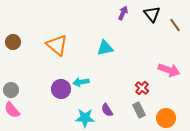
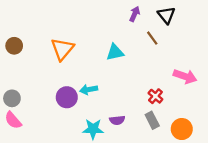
brown line: (175, 25) -> (152, 38), moved
orange triangle: (57, 45) -> (62, 49), turned 30
purple semicircle: (107, 110) -> (117, 120), turned -64

